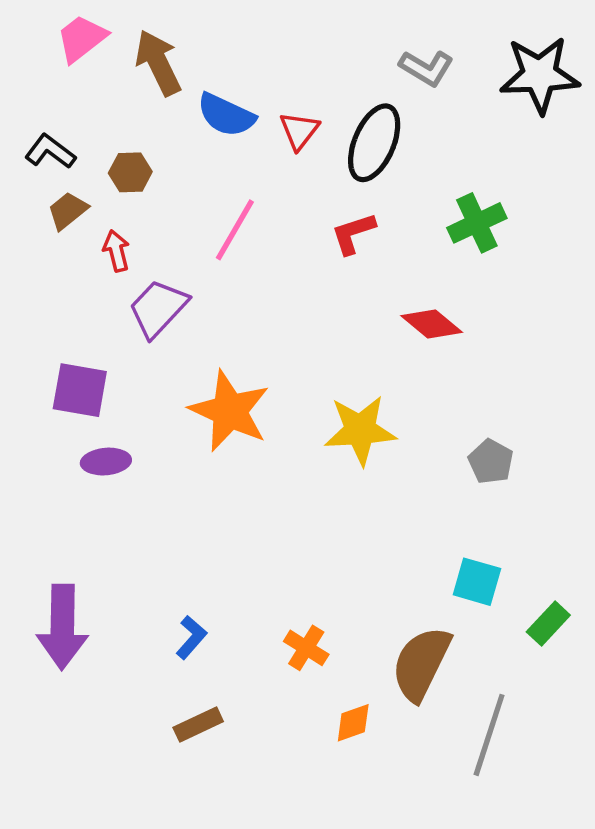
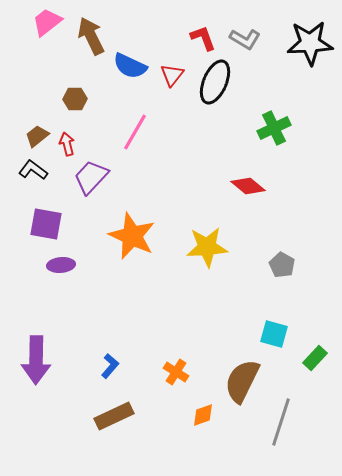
black L-shape: (50, 152) -> (33, 170), moved
brown trapezoid: (68, 211) -> (37, 136), moved
red L-shape: (353, 233) -> (203, 38), moved, turned 88
brown rectangle: (198, 725) -> (114, 416), size x1.4

